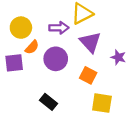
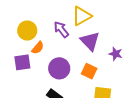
purple arrow: (59, 28) -> (61, 29), turned -126
purple circle: (56, 59) -> (59, 68), moved

